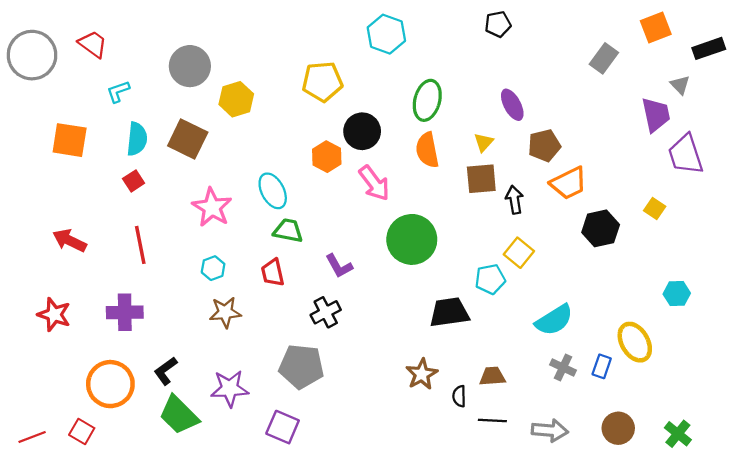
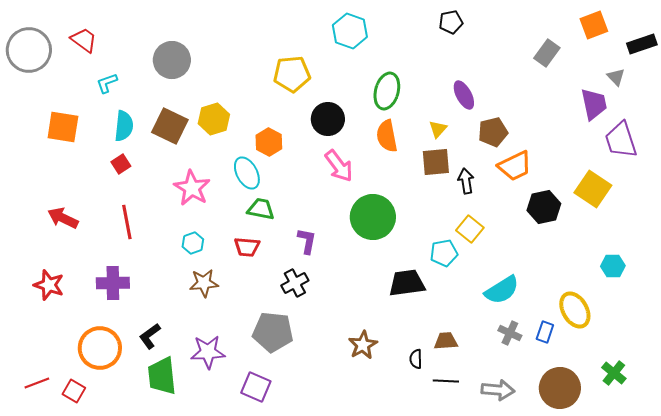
yellow hexagon: (236, 99) -> (214, 119), moved
orange hexagon: (327, 157) -> (269, 142), moved
yellow square: (655, 209) -> (593, 189), size x1.8
purple L-shape: (339, 266) -> (307, 241), turned -140
red trapezoid: (273, 273) -> (247, 247), turned -72
brown star: (422, 374) -> (363, 345), moved
green trapezoid: (179, 415) -> (162, 376), turned 39
brown circle: (618, 428) -> (560, 388), size x1.4
green cross: (678, 434) -> (614, 373), moved
red line: (32, 437) -> (37, 383), moved

